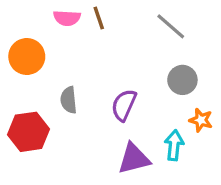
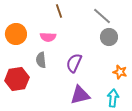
pink semicircle: (67, 18) -> (48, 37), moved
gray circle: (182, 80) -> (109, 37), moved
cyan arrow: (174, 145) -> (113, 98), moved

